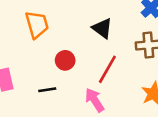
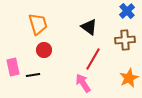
red circle: (65, 60) -> (44, 50), moved
black line: (47, 90) -> (33, 75), moved

